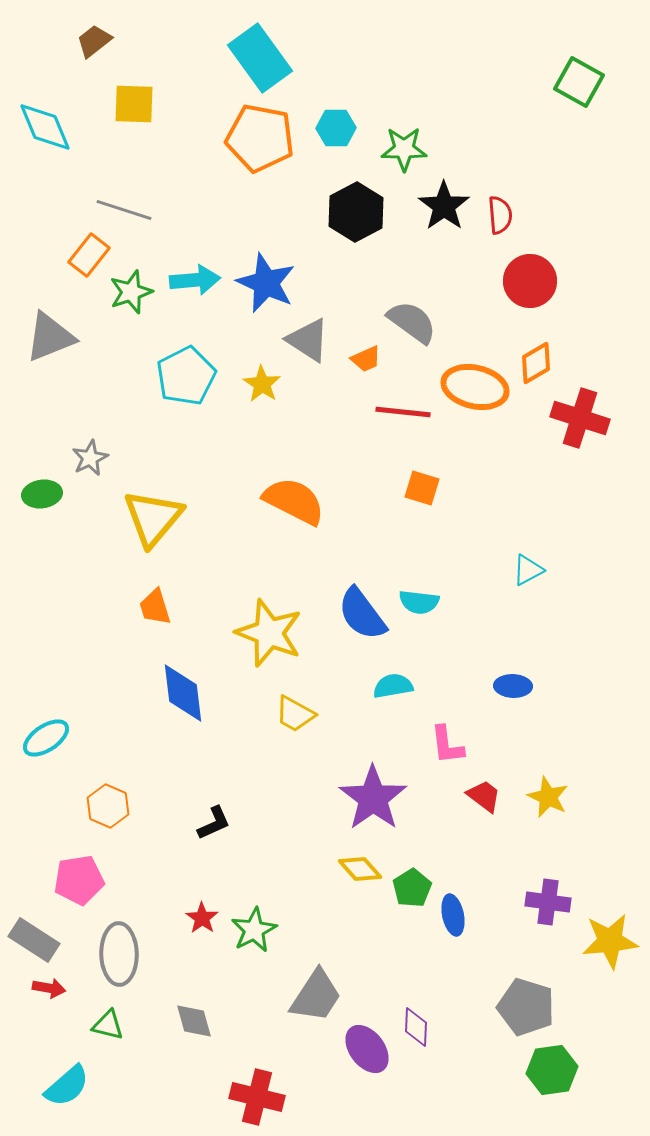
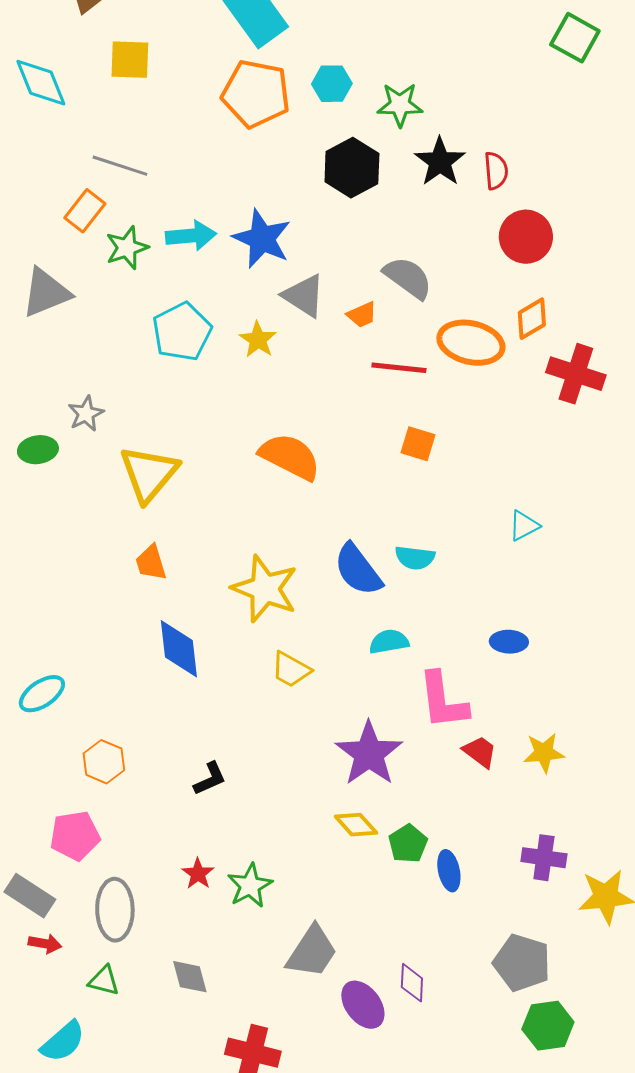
pink L-shape: (447, 745) -> (443, 701), size x1.5
yellow star: (548, 797) -> (544, 753), turned -30

